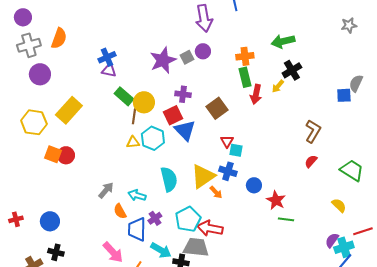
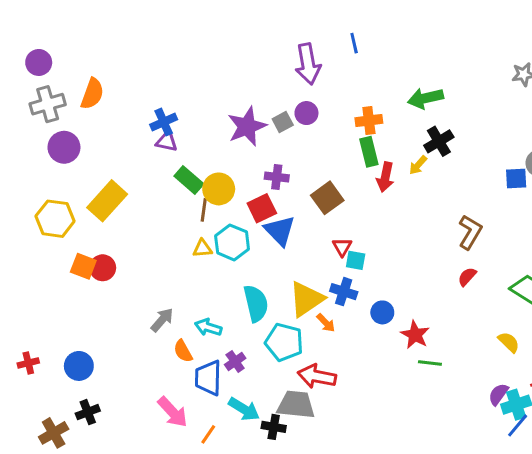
cyan pentagon: (188, 219) -> (284, 342), moved, turned -30
black cross: (56, 252) -> (88, 412), turned -35

